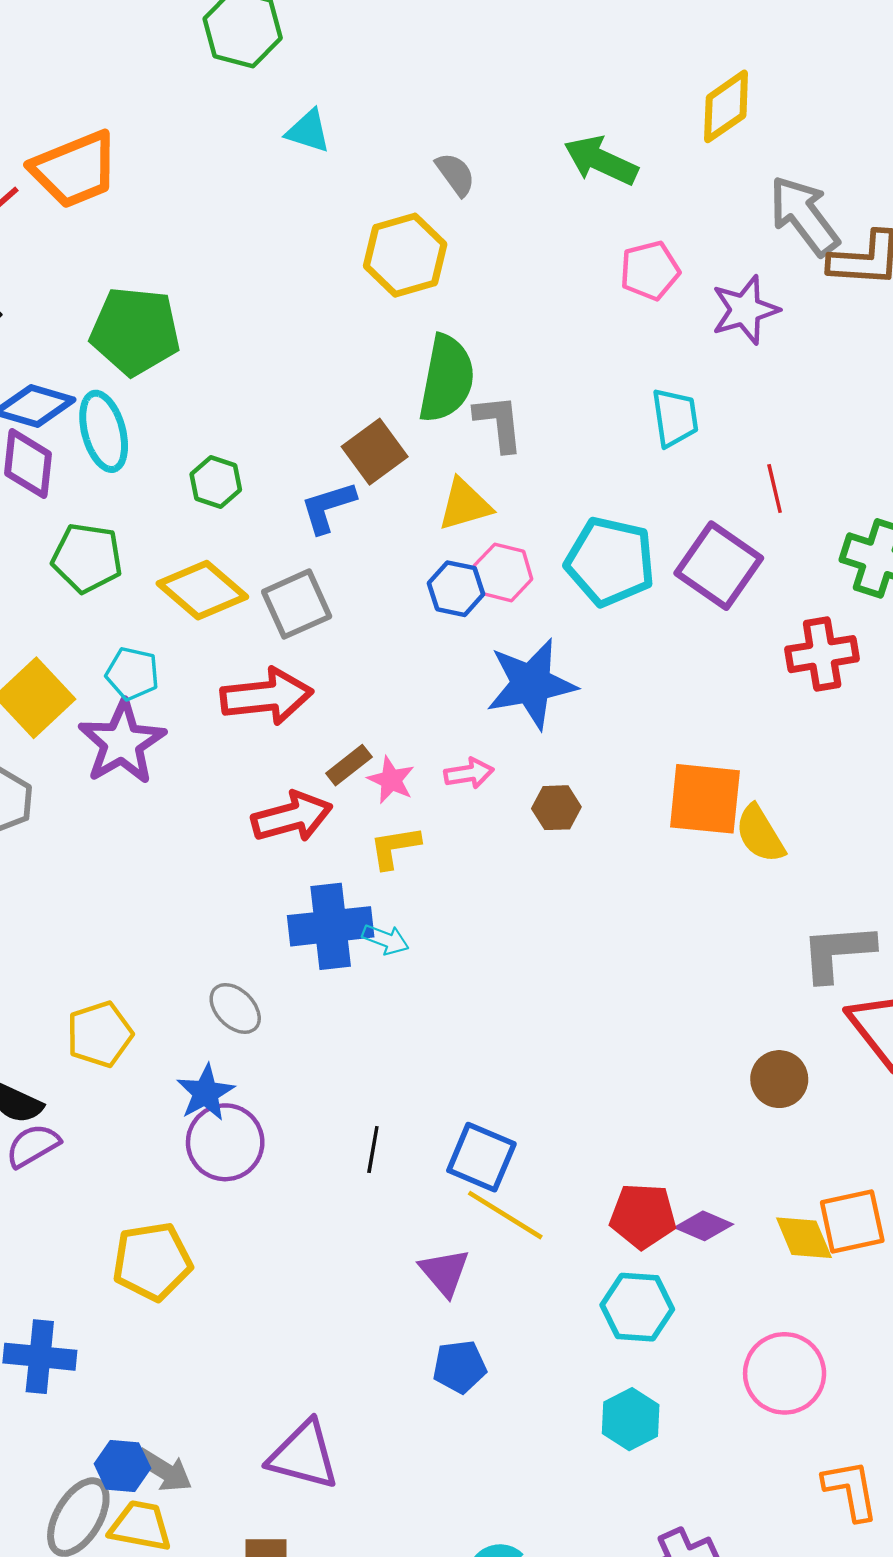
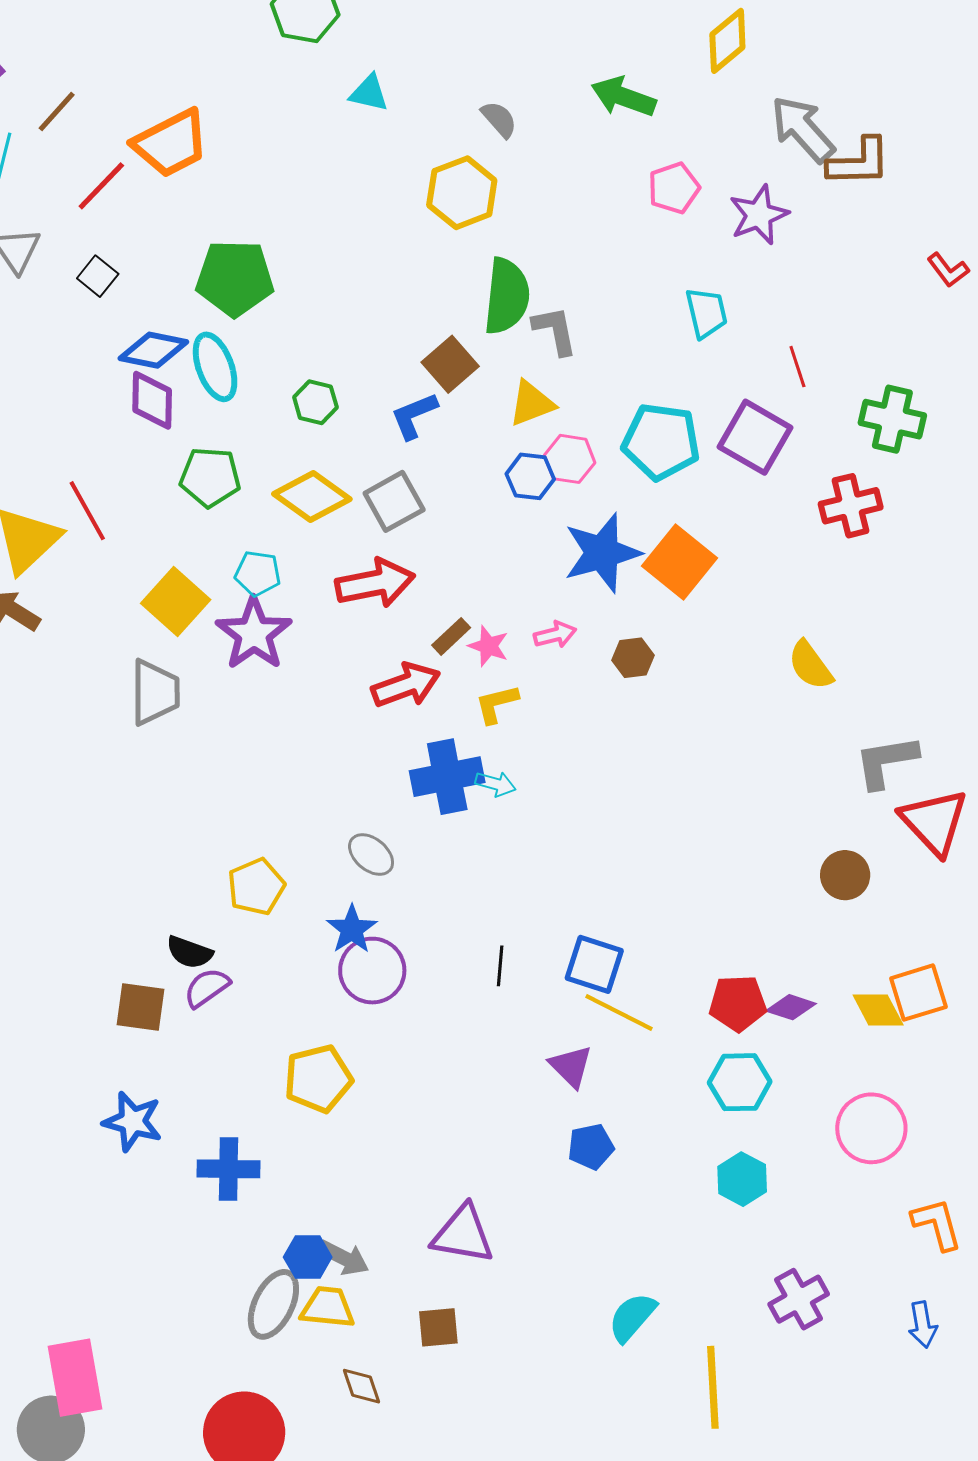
orange square: (705, 799) -> (680, 562), moved, turned 38

